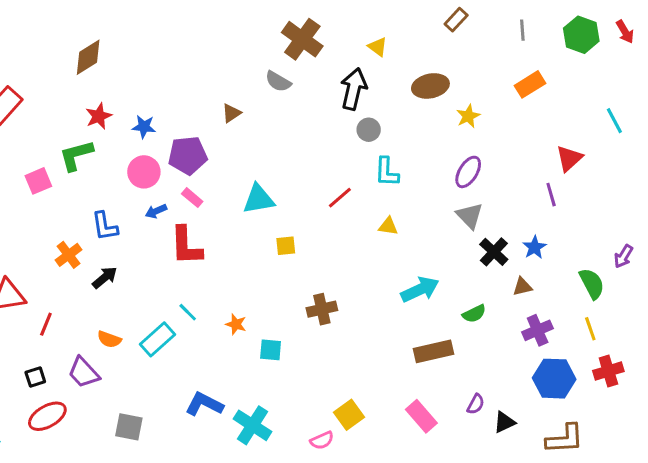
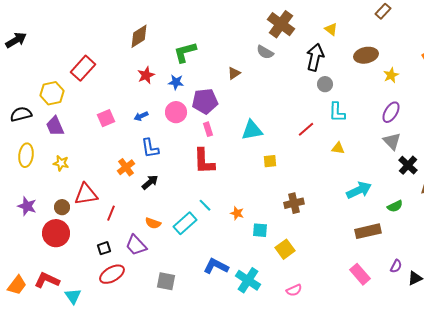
green L-shape: (76, 155) -> (185, 52), moved
pink rectangle: (192, 198) -> (208, 129), turned 32
blue arrow: (156, 211) -> (141, 116), moved
yellow square: (349, 415) -> (285, 249), moved

